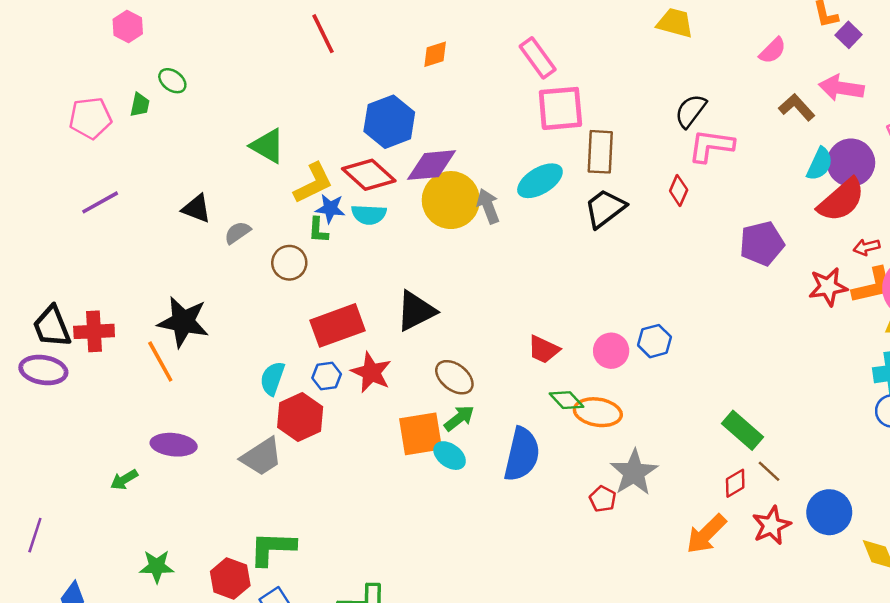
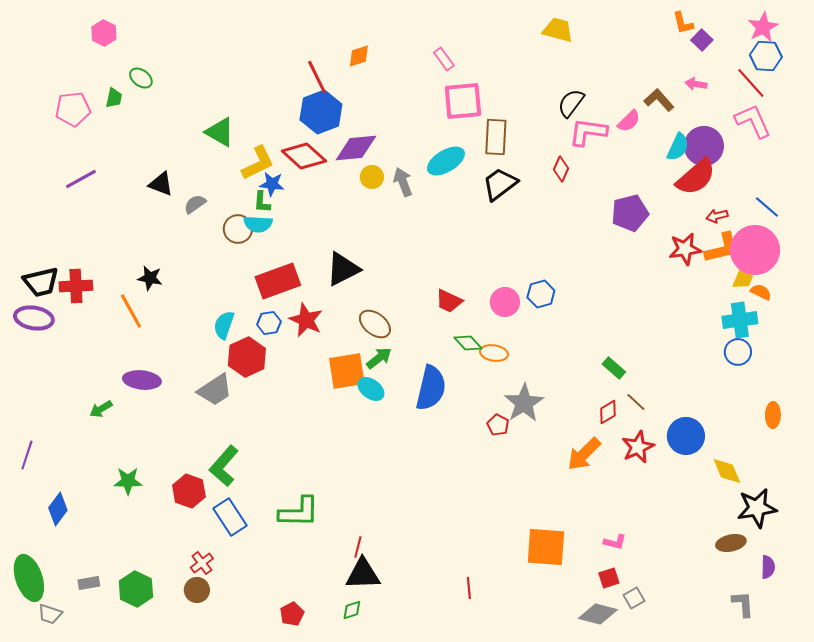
red line: (323, 34) -> (317, 77), moved
pink semicircle: (773, 51) -> (629, 121), moved
pink rectangle: (538, 58) -> (444, 59), size x0.7
pink arrow: (841, 88) -> (696, 84), size x0.6
yellow circle: (451, 200) -> (372, 177), size x0.5
cyan semicircle: (369, 215) -> (258, 224), moved
black star: (183, 322) -> (150, 278), size x0.6
black trapezoid: (52, 327) -> (41, 282), turned -81
orange ellipse: (598, 412) -> (494, 353), size x0.7
green rectangle: (742, 430) -> (614, 368), size x0.7
green L-shape: (272, 548) -> (224, 466), turned -51

